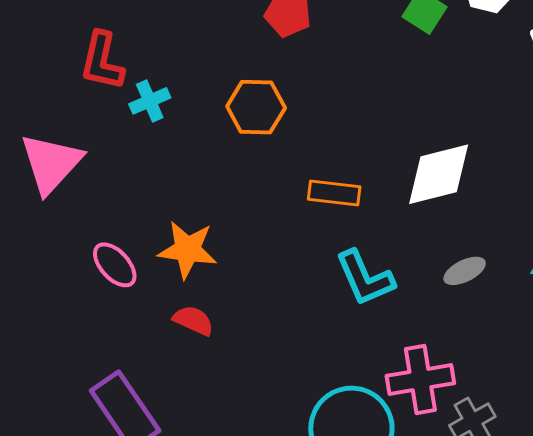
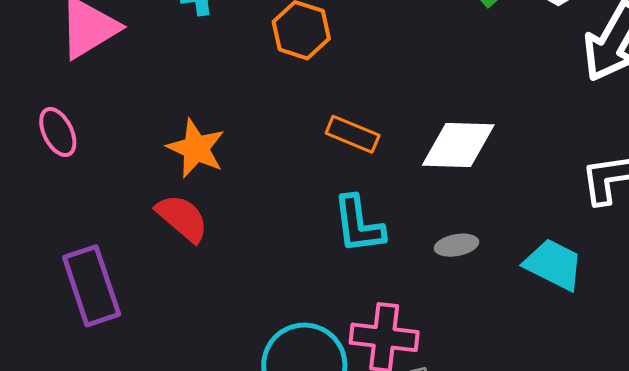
pink ellipse: (115, 265) -> (58, 132), moved
red semicircle: (193, 320) -> (182, 218), size x1.4

